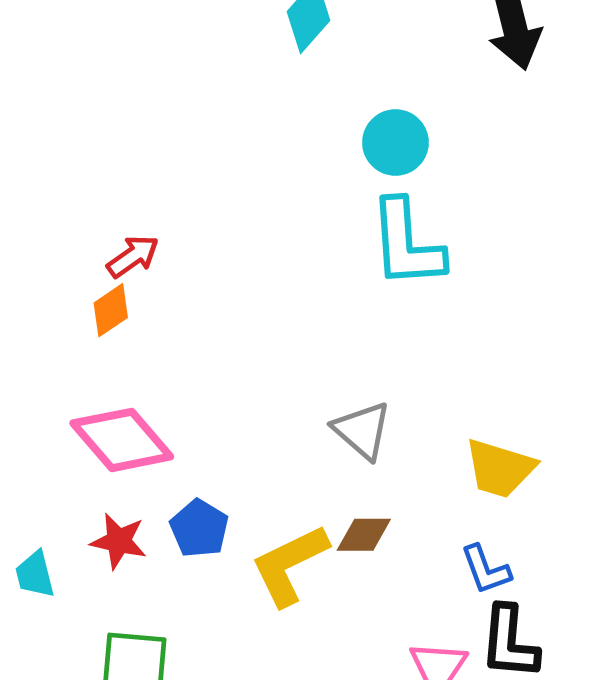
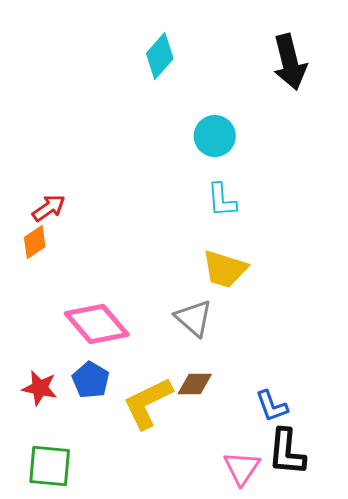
cyan L-shape: (407, 244) -> (222, 200), size x0.6
pink diamond: (122, 440) -> (97, 324), moved
yellow trapezoid: (500, 468) -> (225, 269), moved

